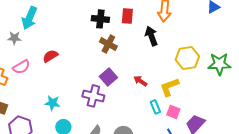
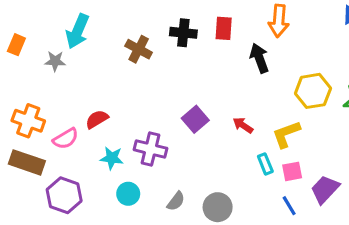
brown cross: (108, 44) -> (139, 49), moved
red semicircle: (50, 56) -> (97, 119), moved
pink semicircle: (21, 67) -> (66, 139), moved
purple cross: (93, 96) -> (151, 149), moved
pink square: (173, 112) -> (292, 171), turned -32

